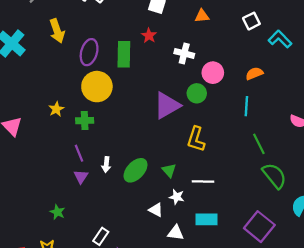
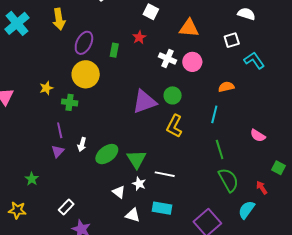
orange triangle: (202, 16) -> (189, 28), size x1.5
green rectangle: (124, 54) -> (114, 50), size x0.6
pink circle: (213, 73) -> (192, 62), moved
yellow L-shape: (196, 139) -> (174, 126), moved
green triangle: (169, 170) -> (136, 159), size x1.5

